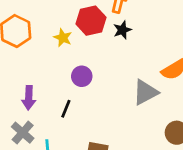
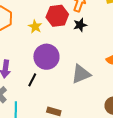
purple circle: (82, 76) -> (46, 57), size x1.6
gray triangle: (145, 92) -> (81, 74), moved

